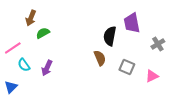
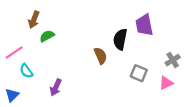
gray cross: (158, 44) -> (173, 60), moved
brown semicircle: (100, 58) -> (101, 56), moved
purple arrow: (47, 68) -> (56, 87), moved

